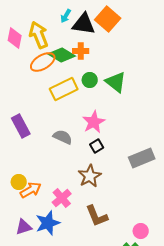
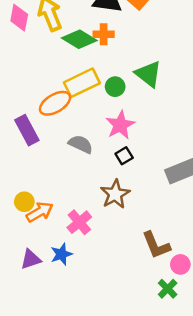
orange ellipse: (43, 62) -> (55, 103), moved
green circle: (90, 80) -> (115, 87), moved
brown L-shape: (97, 216) -> (156, 245), moved
blue star: (48, 223) -> (61, 254), size x0.7

